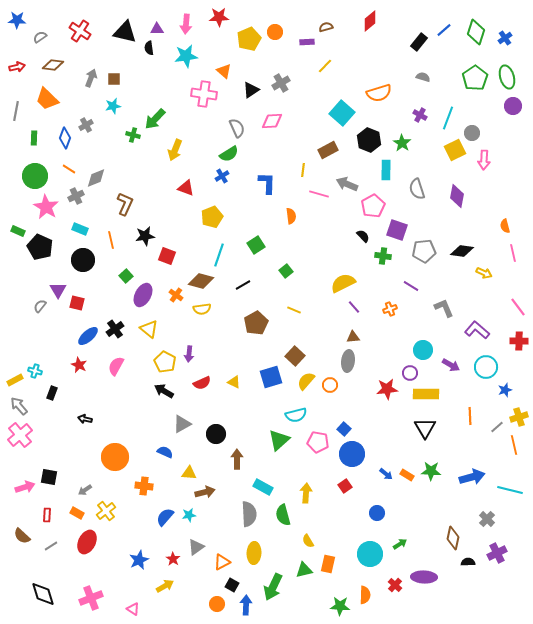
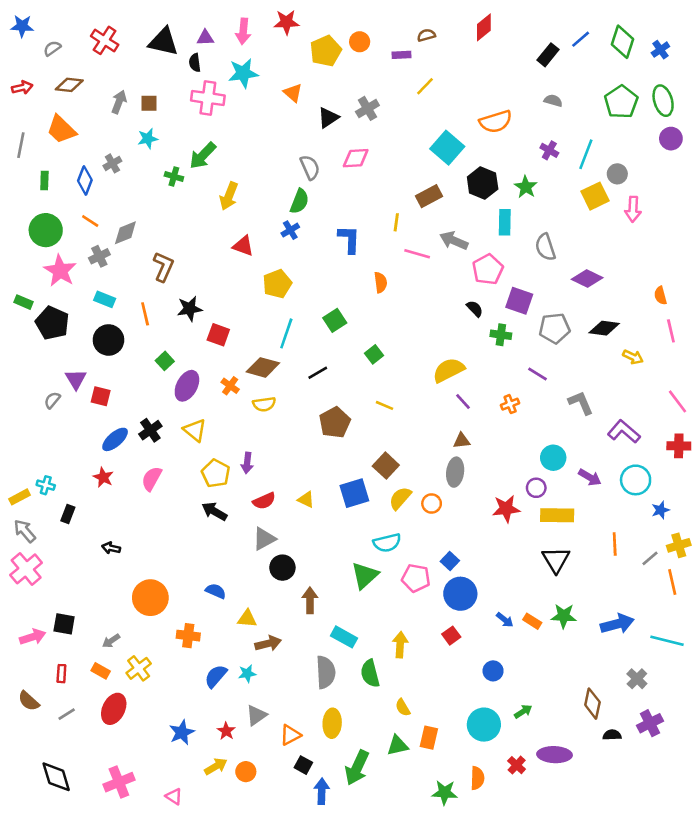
pink cross: (204, 94) -> (208, 98), moved
green semicircle: (229, 154) -> (299, 201), turned -36
purple diamond: (457, 196) -> (587, 279), moved, turned -75
gray triangle: (182, 424) -> (264, 539), moved
orange circle: (217, 604) -> (246, 772), moved

